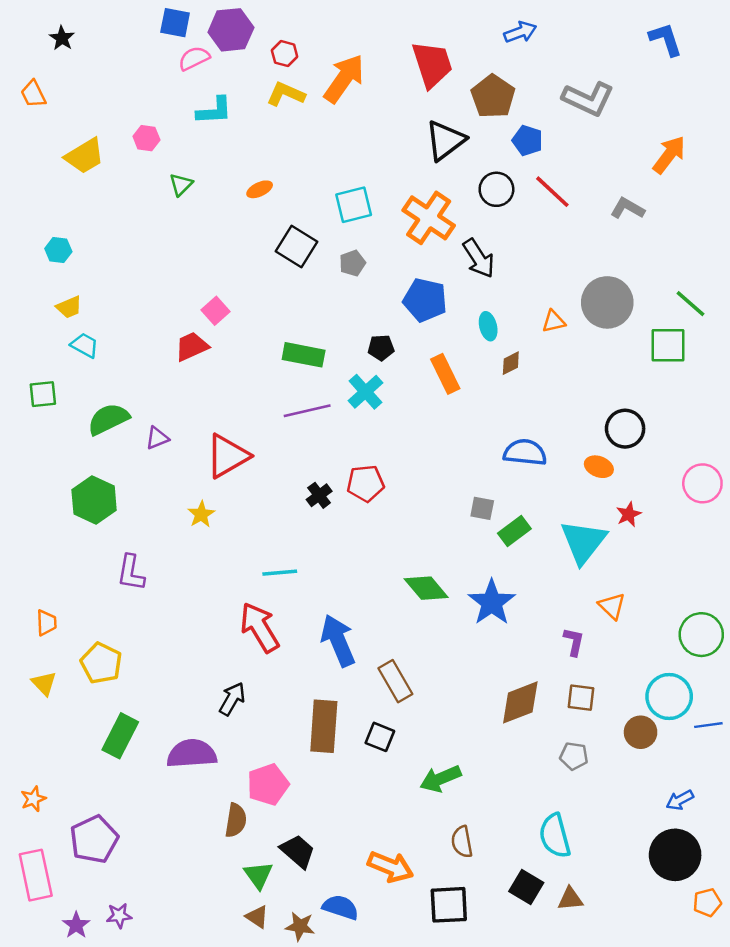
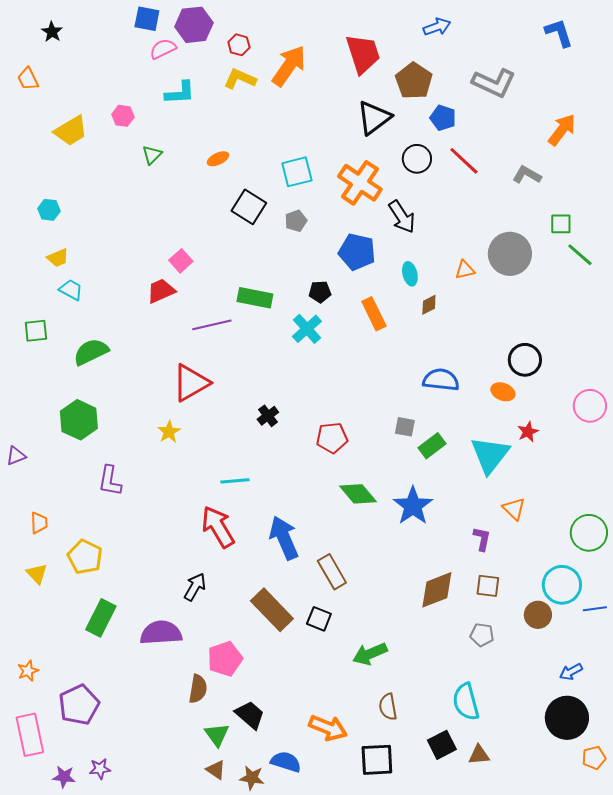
green square: (668, 345) -> (561, 224), moved, size x0.7
purple line: (307, 411) -> (212, 325), moved
purple triangle: (157, 438) -> (16, 456), moved
red pentagon: (366, 483) -> (332, 438), moved
brown rectangle: (324, 726) -> (272, 610), turned -48
black square: (526, 887) -> (442, 745), turned 32
purple star: (76, 925) -> (64, 777), turned -30

